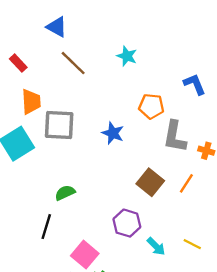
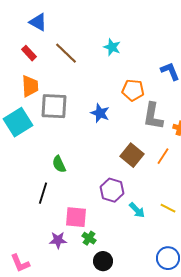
blue triangle: (57, 27) -> (38, 22), moved
red rectangle: (18, 63) -> (29, 53), moved
green semicircle: (65, 193) -> (59, 164), turned -90
pink square: (85, 255) -> (76, 217), turned -35

